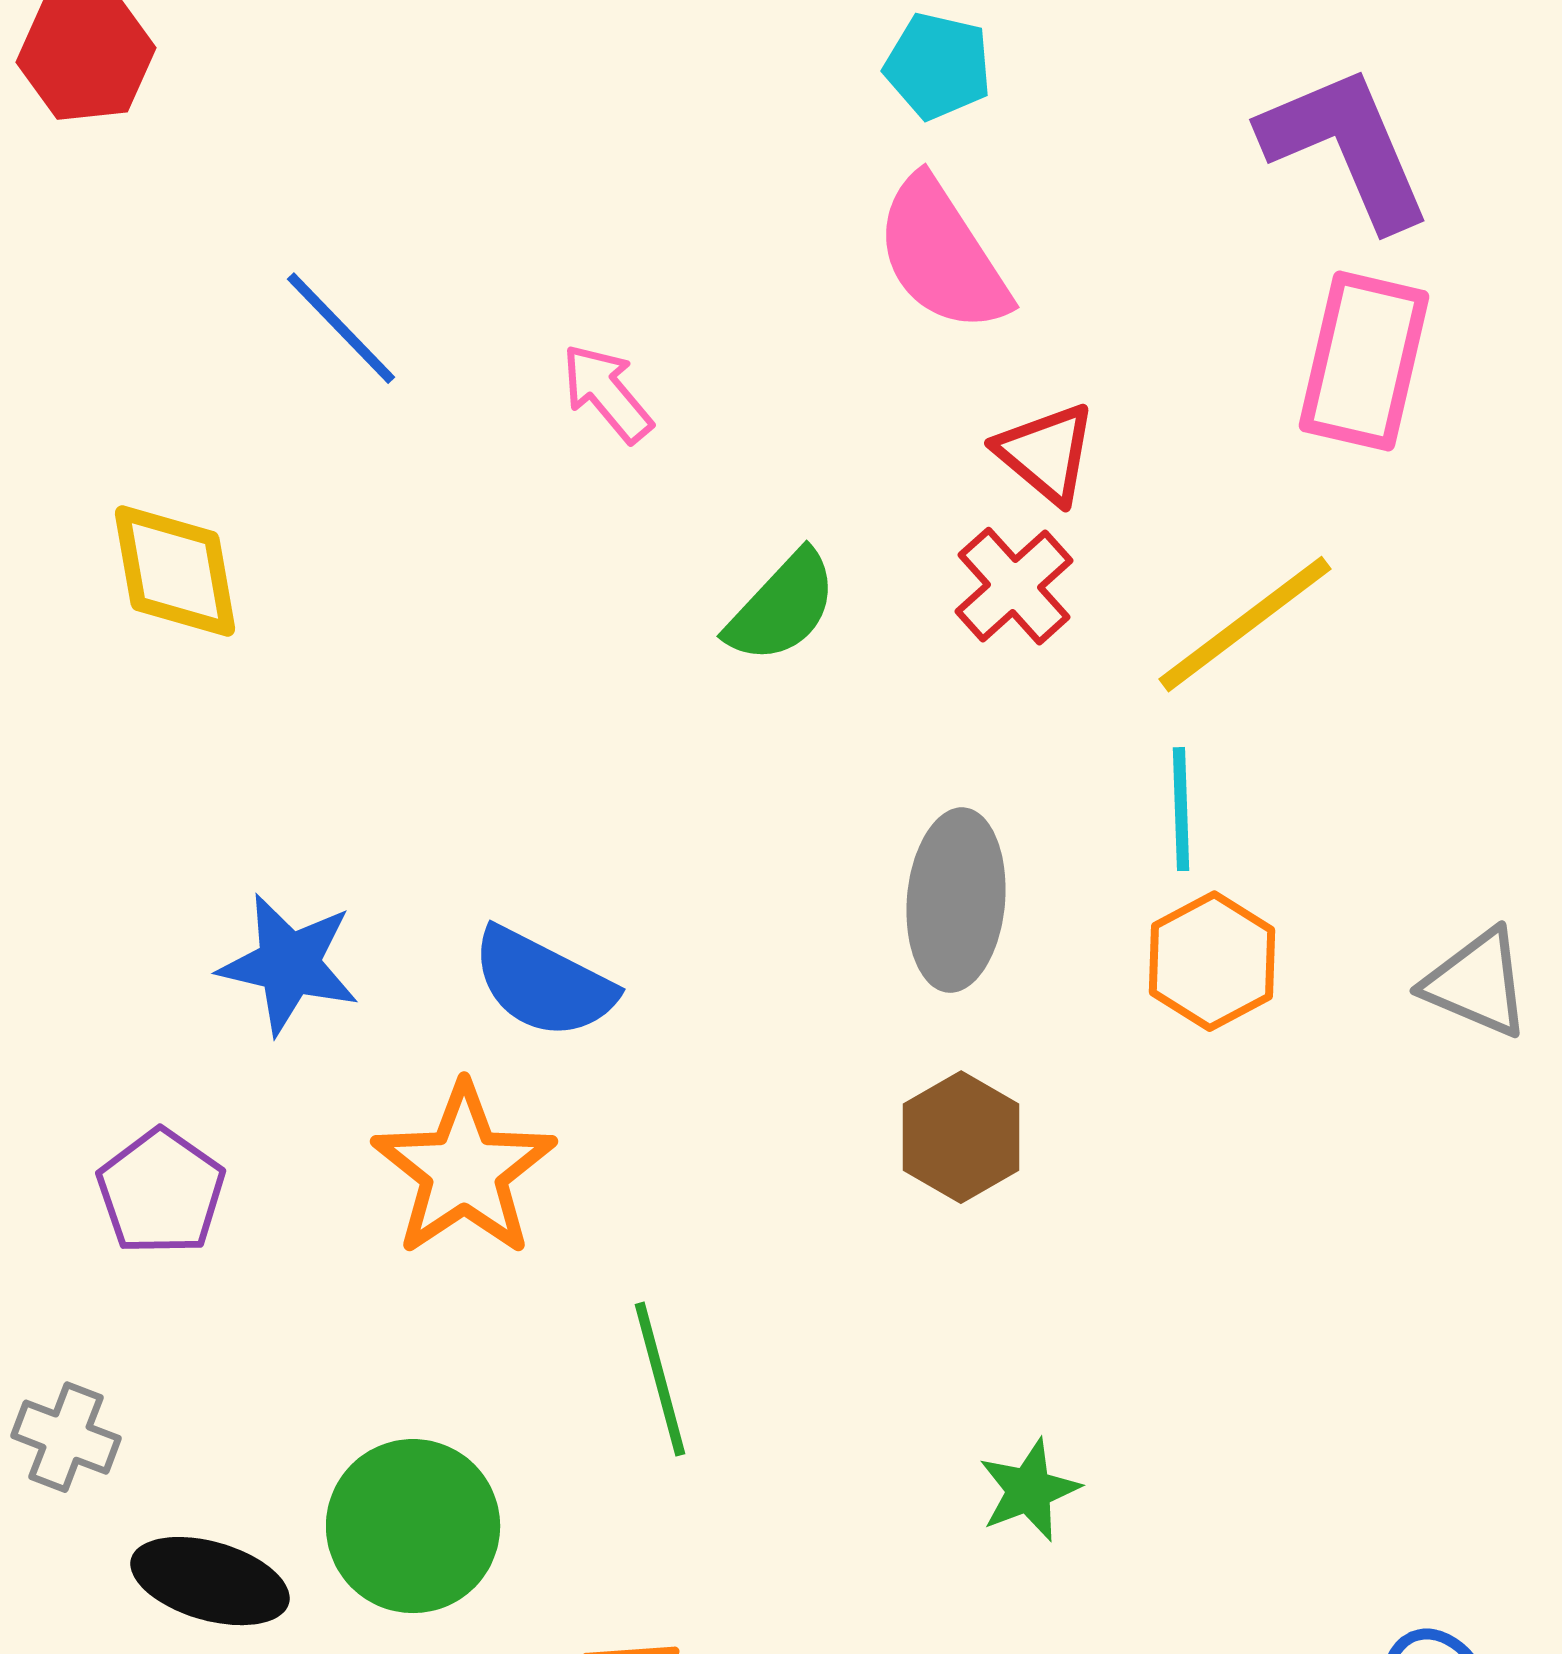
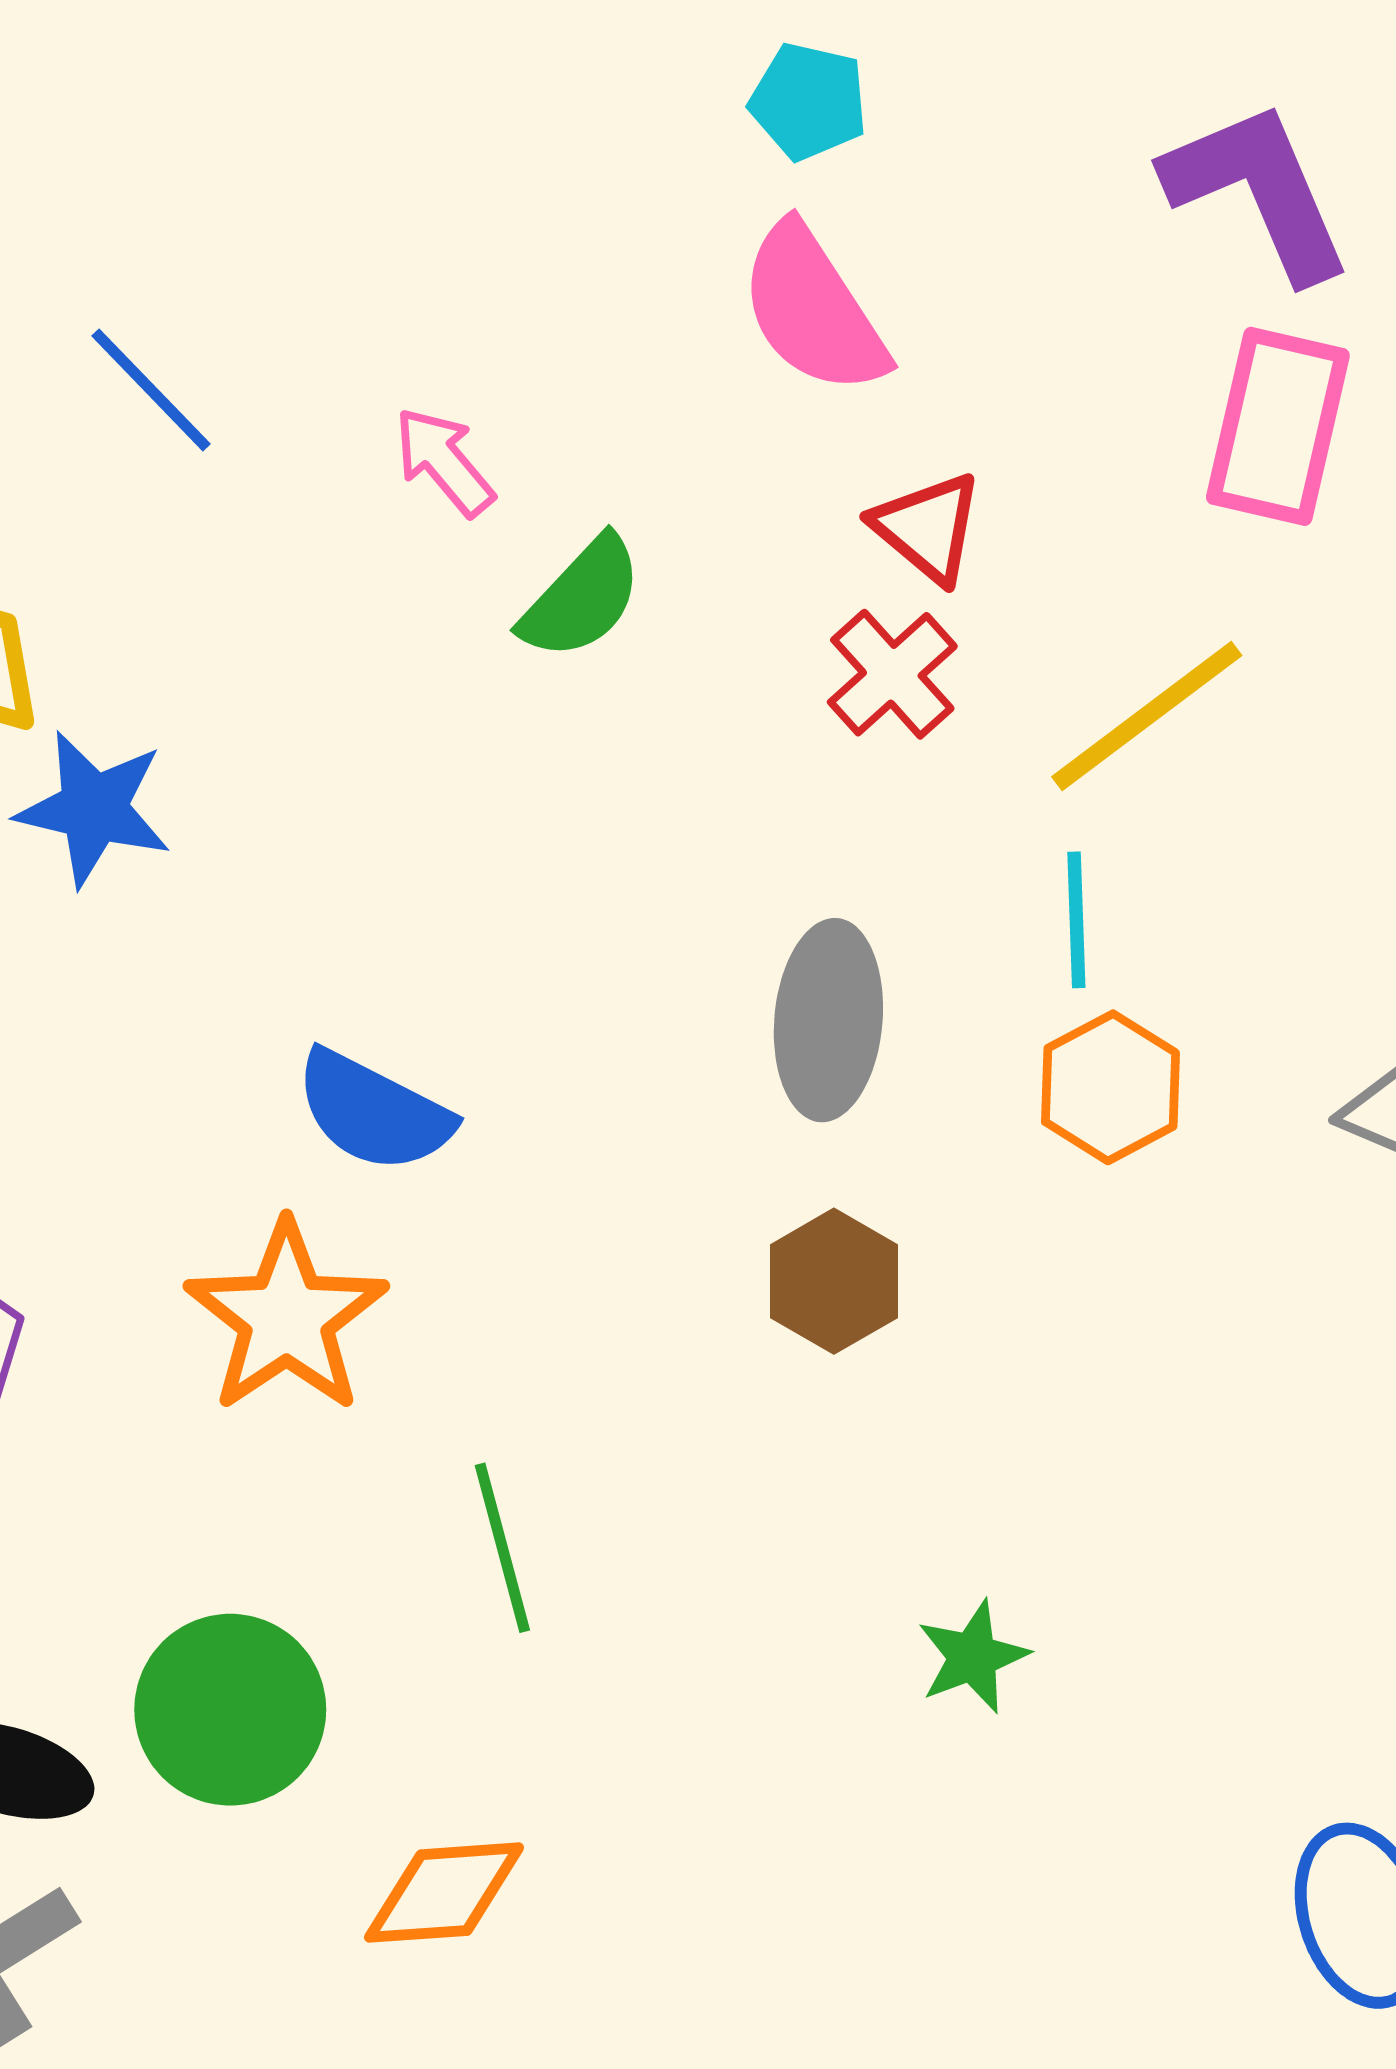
green semicircle: (782, 607) -> (582, 598), moved
blue star: (289, 964) -> (94, 809), moved
green star: (1029, 1490) -> (973, 1657), moved

